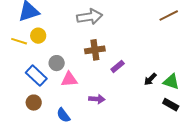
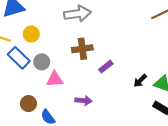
yellow circle: (38, 36) -> (31, 34), moved
blue rectangle: (36, 76) -> (19, 58), moved
brown circle: (34, 103) -> (28, 104), moved

